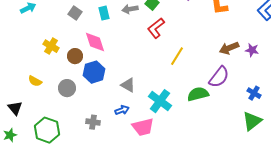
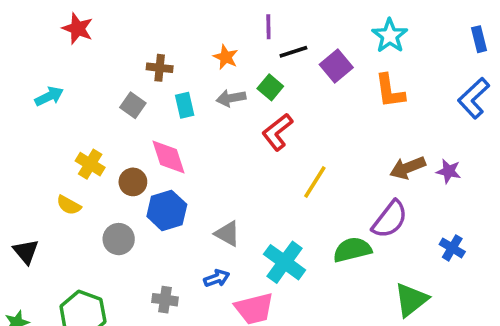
yellow semicircle: (35, 81) -> (69, 205), moved
black triangle: (15, 108) -> (26, 252), moved
green triangle: (252, 121) -> (411, 300), moved

